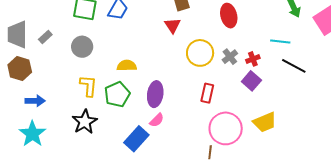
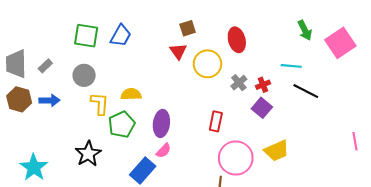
yellow circle: (200, 53) -> (207, 64), moved
yellow L-shape: (88, 86) -> (100, 104), moved
blue arrow: (35, 101) -> (49, 100), moved

